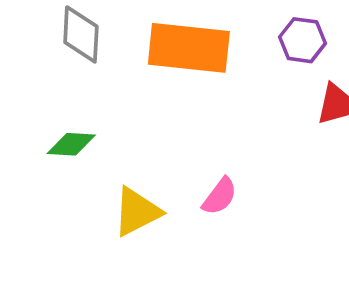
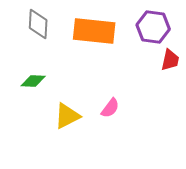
purple hexagon: (302, 40) -> (153, 27), size x1.4

